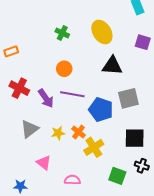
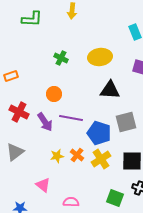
yellow ellipse: (102, 32) -> (100, 57), turned -65
orange circle: (64, 69) -> (54, 94), moved
gray triangle: (30, 129) -> (15, 152), moved
yellow cross: (94, 147) -> (101, 159), moved

